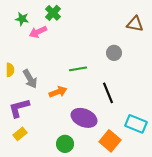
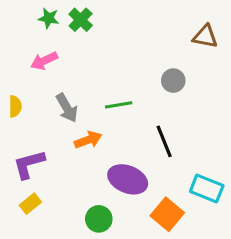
green star: (22, 19) -> (49, 18), moved
pink arrow: (38, 32) -> (44, 61), moved
gray arrow: (30, 79) -> (67, 108), moved

